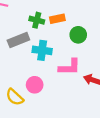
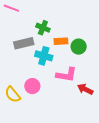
orange rectangle: (57, 19) -> (61, 41), moved

